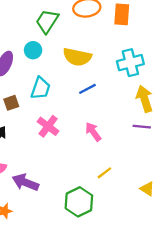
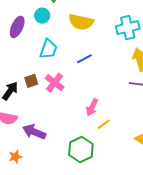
blue line: (87, 89) -> (84, 59), moved
brown square: (11, 103) -> (31, 81), moved
pink arrow: (93, 132) -> (92, 107), moved, turned -120

